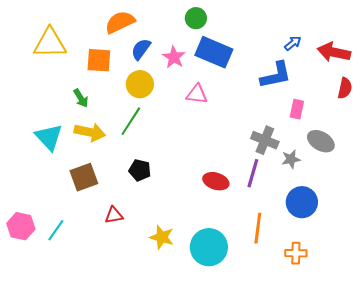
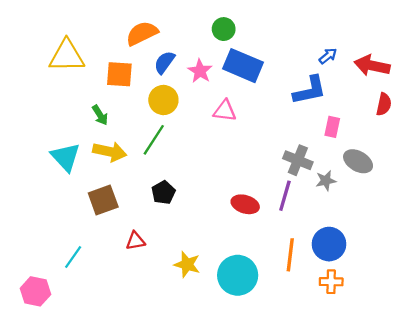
black pentagon: (140, 170) -> (163, 192), turned 30
blue circle: (302, 202) -> (329, 244), moved
pink hexagon: (21, 226) -> (35, 291), moved

